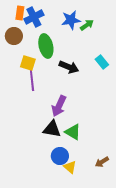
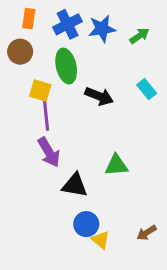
blue cross: (34, 17) -> (68, 24), moved
green arrow: (87, 25) -> (139, 36), moved
purple arrow: (59, 106) -> (49, 152), moved, turned -55
green triangle: (73, 132) -> (116, 165), moved, turned -36

